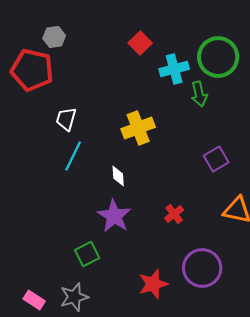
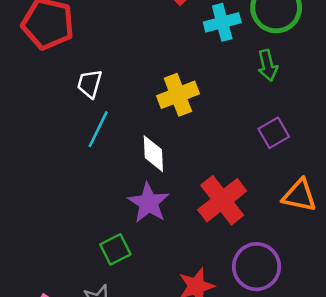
green arrow: (199, 94) -> (268, 65), moved
white diamond: (118, 176) -> (153, 154), size x1.4
red cross: (174, 214) -> (222, 200), size x2.0

